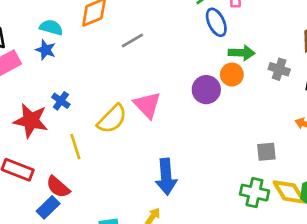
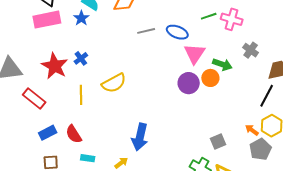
blue ellipse: (216, 22) -> (177, 32), moved, turned -60
gray cross: (279, 69) -> (251, 50), moved
pink triangle: (147, 105) -> (195, 54), moved
gray square: (266, 152) -> (218, 142), turned -35
red semicircle: (58, 187) -> (74, 134), moved

